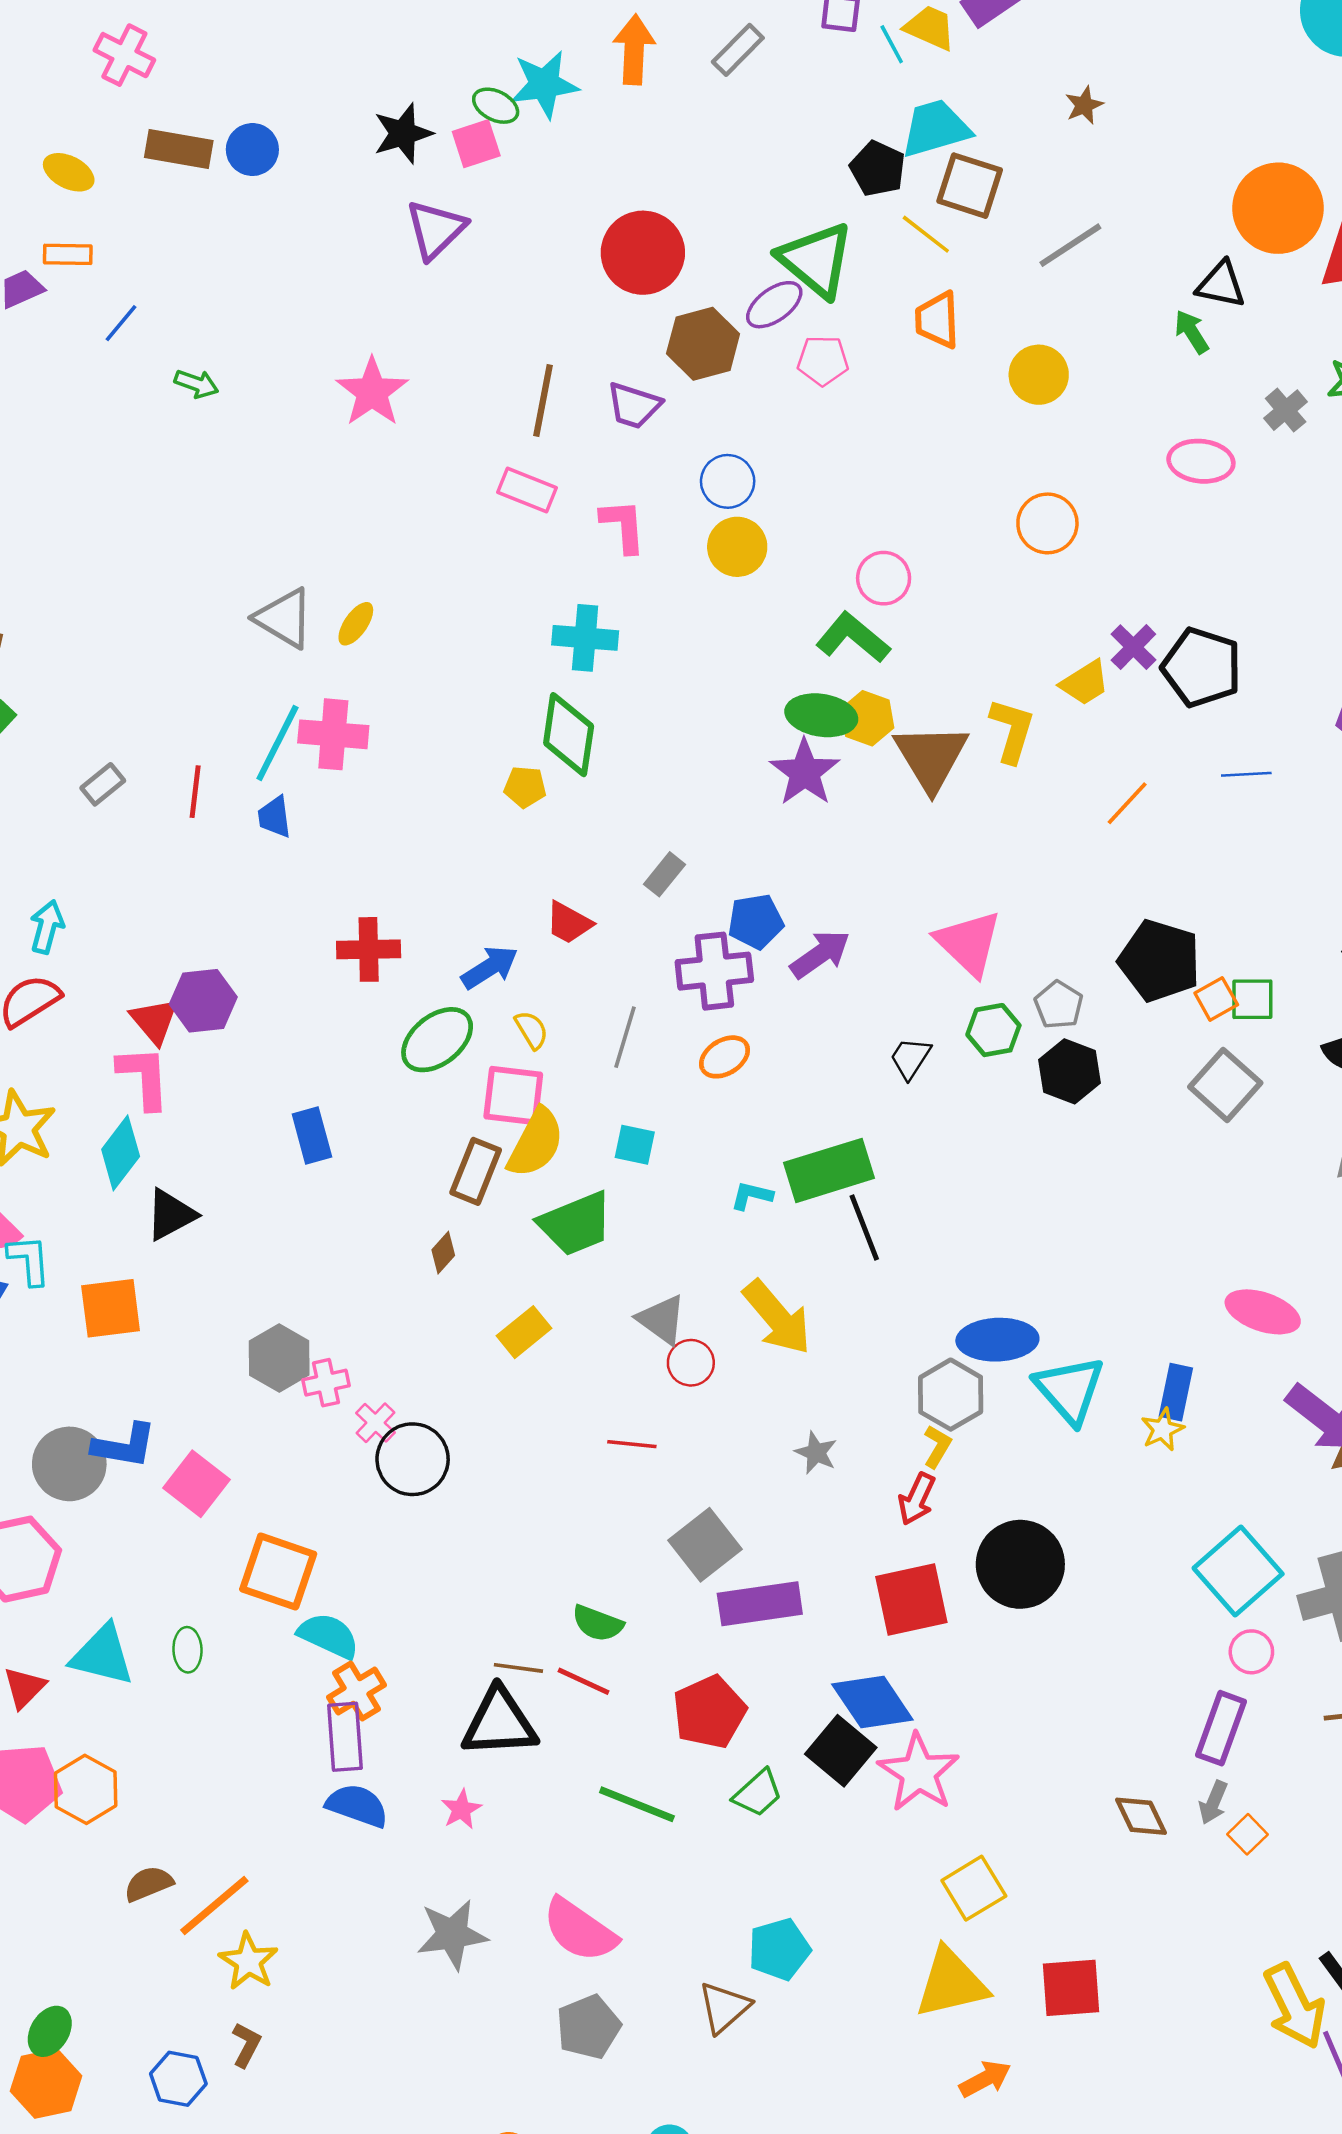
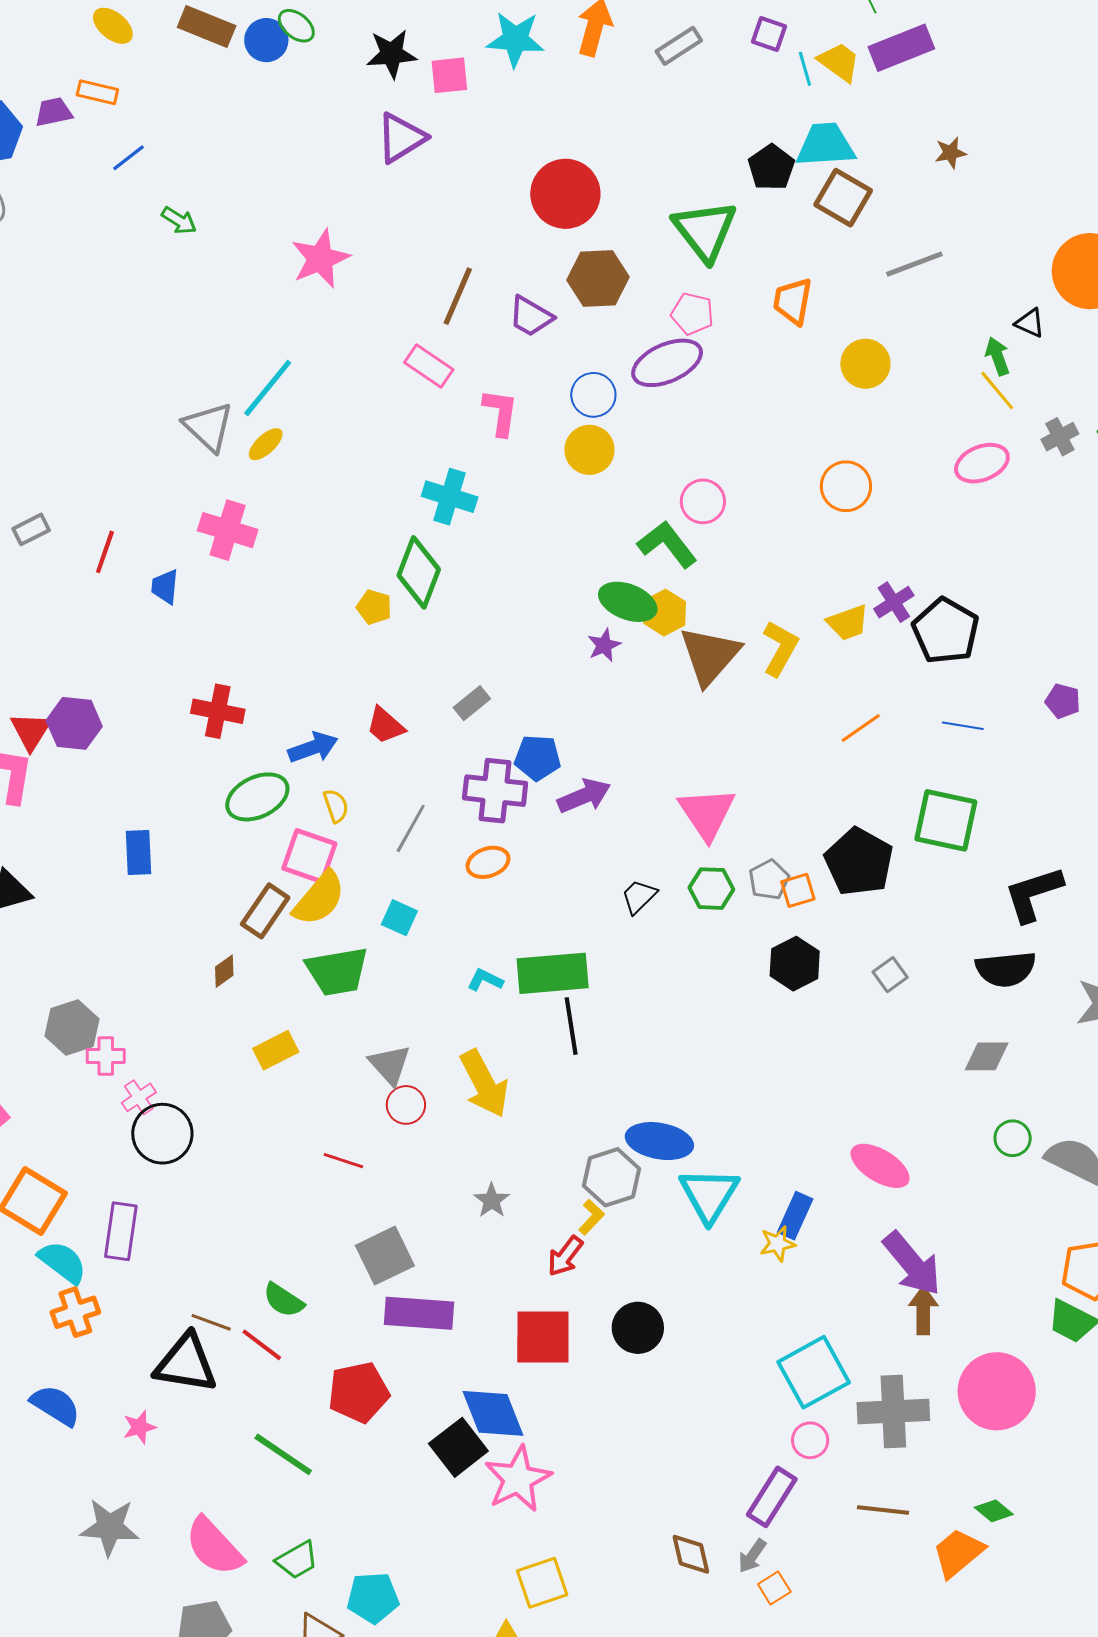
green ellipse: (496, 106) -> (296, 26), moved
yellow line: (926, 234) -> (997, 390), moved
black triangle: (1221, 284) -> (1030, 323), size x0.7
purple ellipse: (774, 305) -> (667, 363), moved, size x1.4
pink ellipse: (1201, 461) -> (982, 463), turned -40
cyan line: (277, 743) -> (268, 388), moved
purple star: (805, 772) -> (604, 645), size x0.6
orange square: (1216, 999) -> (798, 890), moved
green square: (1252, 999) -> (946, 820), moved, size x1.6
black hexagon: (1070, 1071) -> (795, 964), moved
gray square: (1225, 1085) -> (890, 975), size x0.6
black circle: (1020, 1564) -> (638, 1328), size x0.7
purple rectangle: (345, 1737) -> (121, 1231), moved
green trapezoid: (758, 1793) -> (297, 1560), moved

